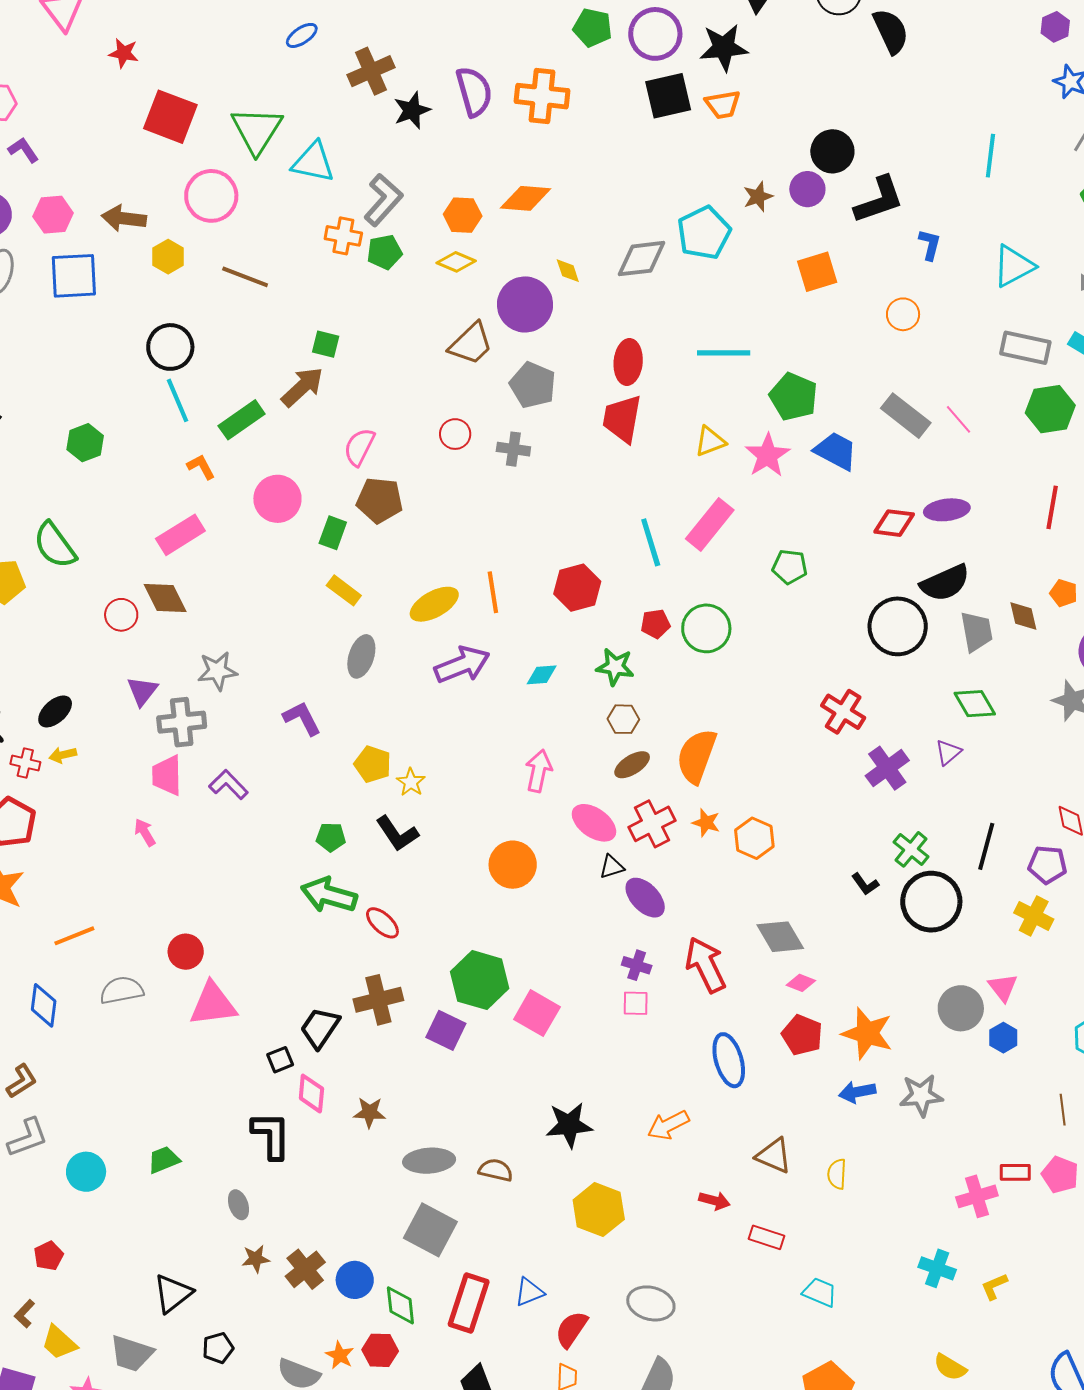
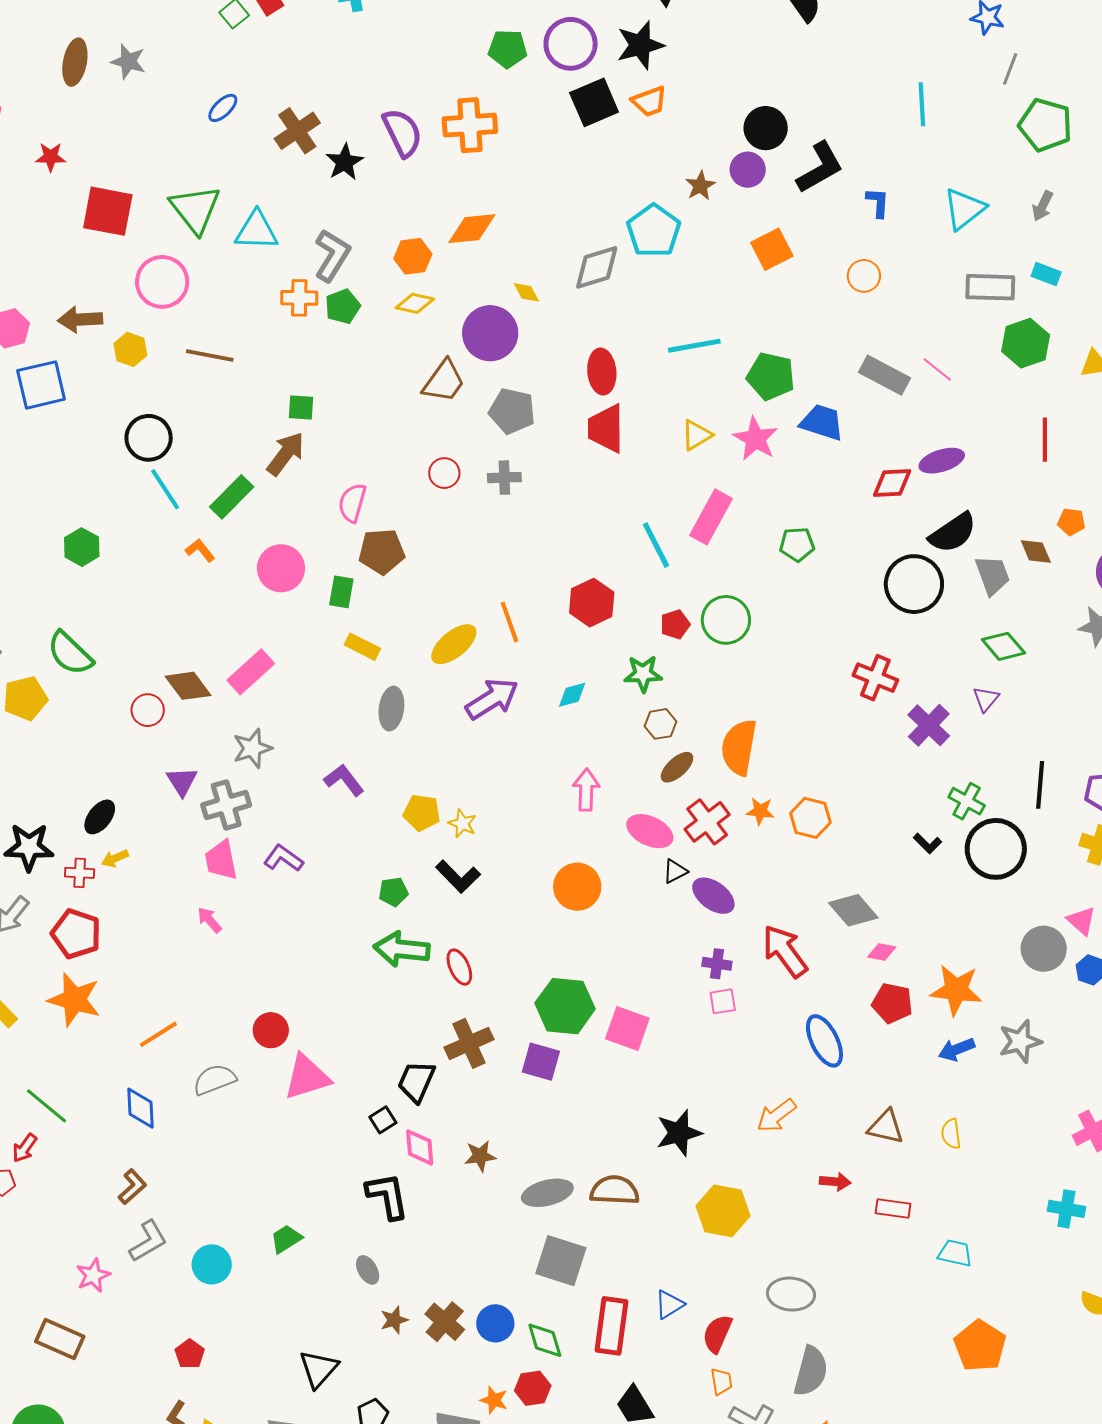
pink rectangle: (180, 535) -> (251, 672), moved
red ellipse: (382, 923) -> (459, 967), turned 33
brown semicircle: (496, 1170) -> (615, 1190), size x1.4

